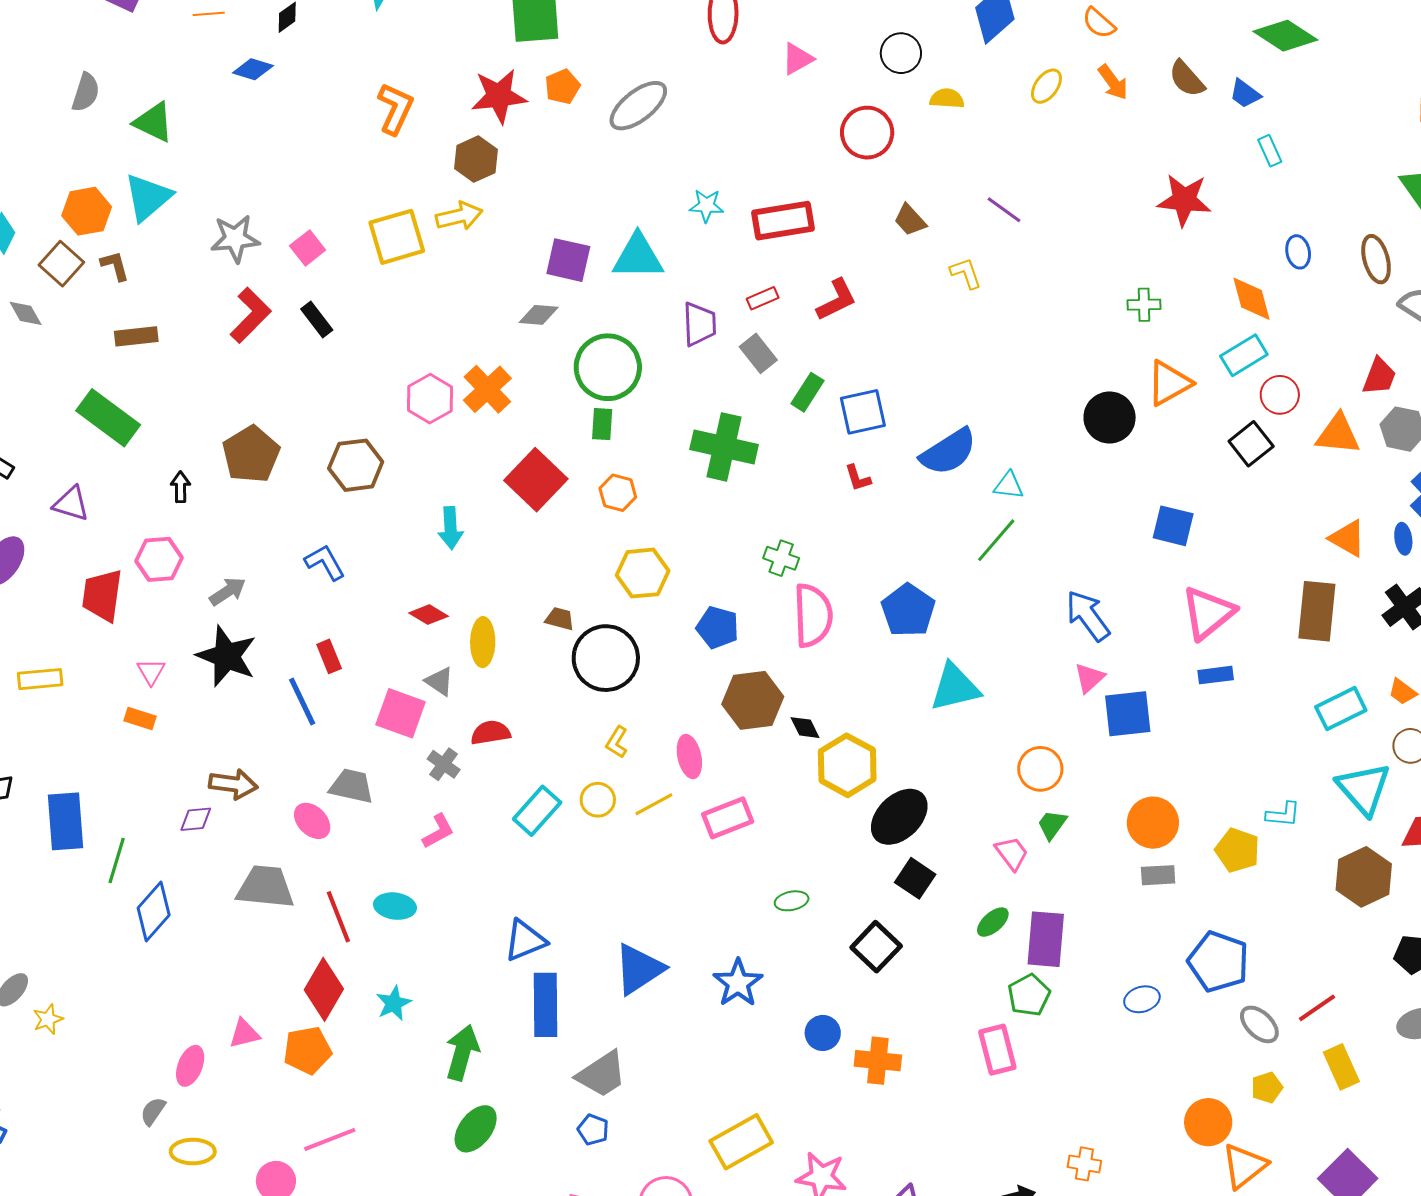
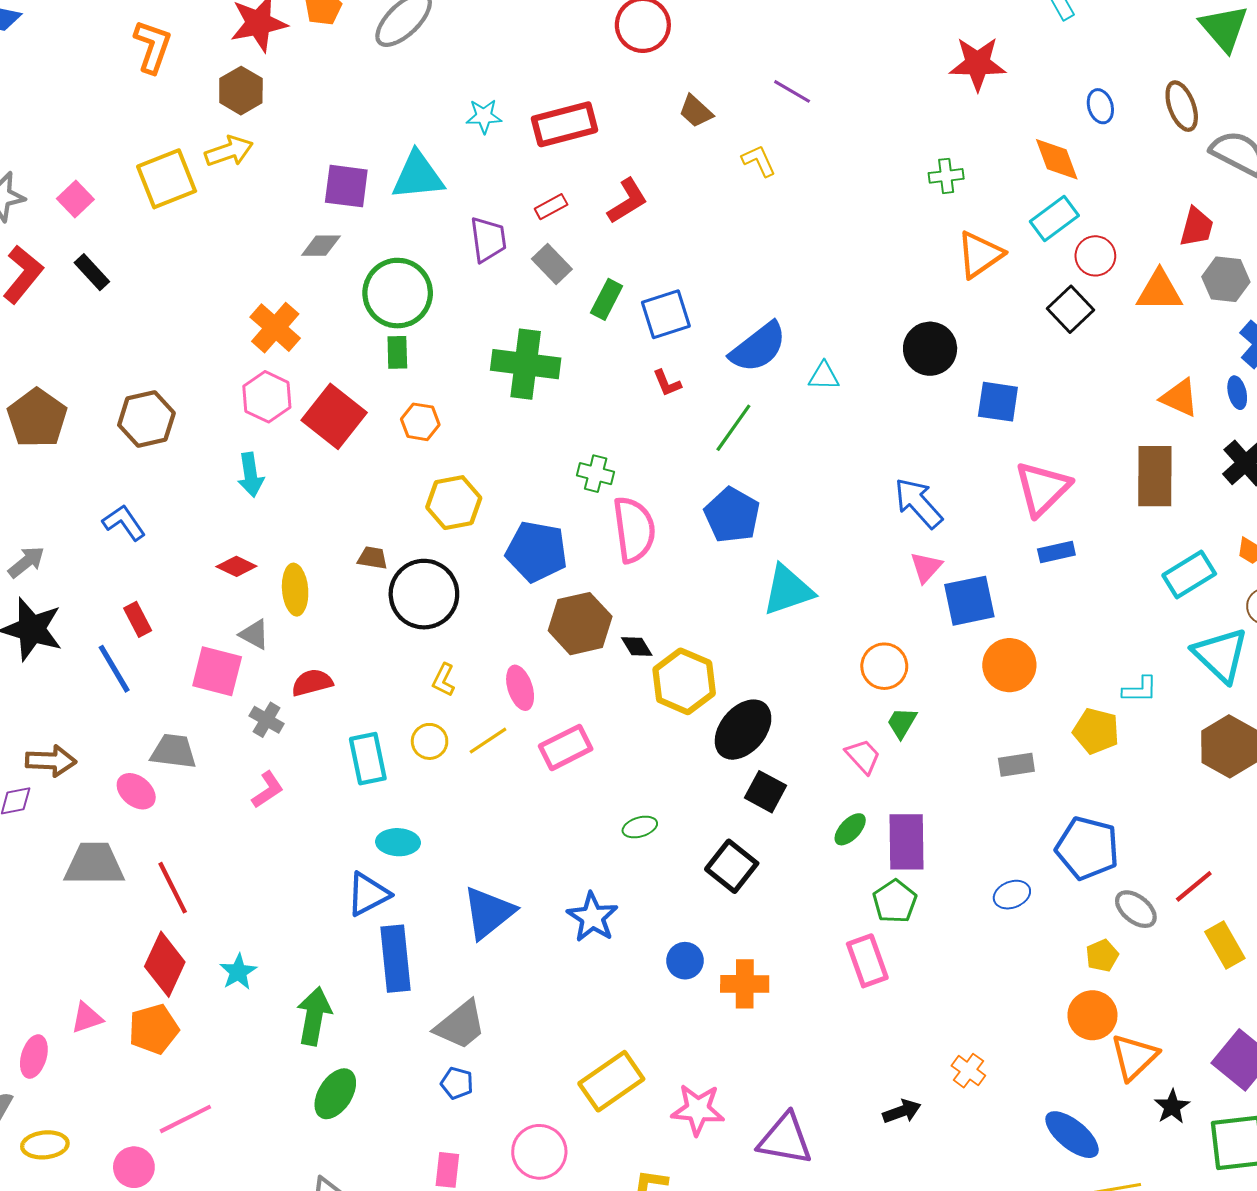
pink hexagon: (430, 399) -> (267, 397), moved
black circle: (1110, 417) -> (930, 349), moved
green line: (996, 540) -> (733, 428), moved
blue pentagon: (718, 627) -> (537, 551), size x1.4
cyan rectangle: (537, 811) -> (368, 759), turned -48
orange circle: (1153, 823) -> (1009, 665), moved
cyan ellipse: (395, 906) -> (398, 842), moved
yellow pentagon: (1267, 1088) -> (1102, 956), moved
orange cross: (1084, 1164) -> (968, 1071), turned 32

